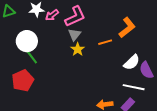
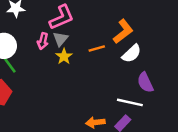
pink arrow: (52, 15) -> (43, 41), moved, turned -40
white semicircle: (132, 62) -> (132, 54), moved

